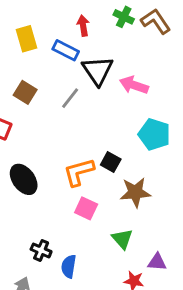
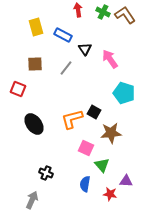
red arrow: (83, 26) -> (78, 10), moved
black triangle: (98, 71) -> (85, 49), size x0.6
pink arrow: (134, 85) -> (110, 59), turned 36
brown square: (25, 92) -> (35, 64), turned -35
pink square: (86, 208) -> (86, 148), moved
blue semicircle: (69, 266) -> (85, 184), moved

